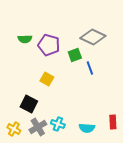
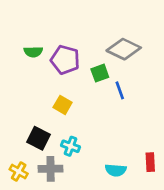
cyan cross: (58, 124) -> (70, 146), moved
gray cross: (38, 127) -> (51, 169), turned 30

